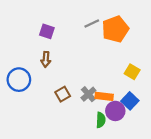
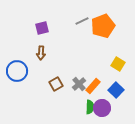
purple square: (47, 31) -> (42, 28), turned -32
orange rectangle: (104, 96) -> (93, 86), turned -56
purple circle: (115, 111) -> (102, 108), moved

